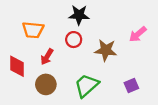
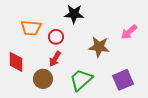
red circle: (74, 40) -> (56, 37), moved
red arrow: (47, 57) -> (55, 59), moved
purple square: (131, 85) -> (123, 80), size x1.5

